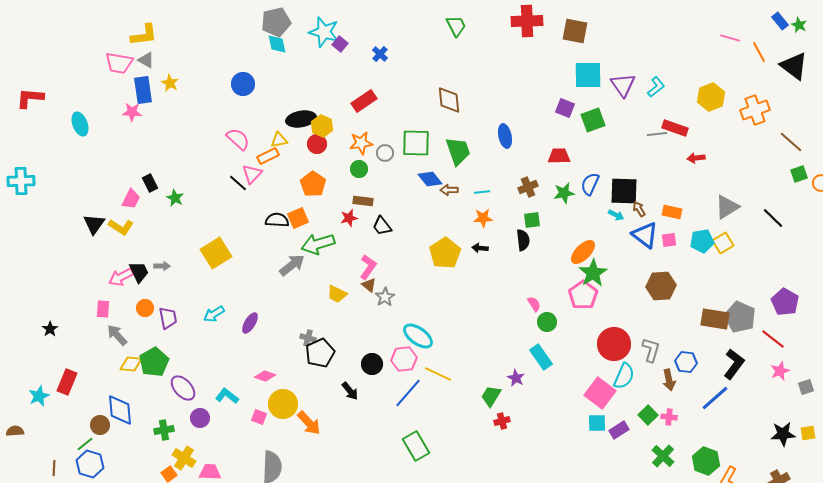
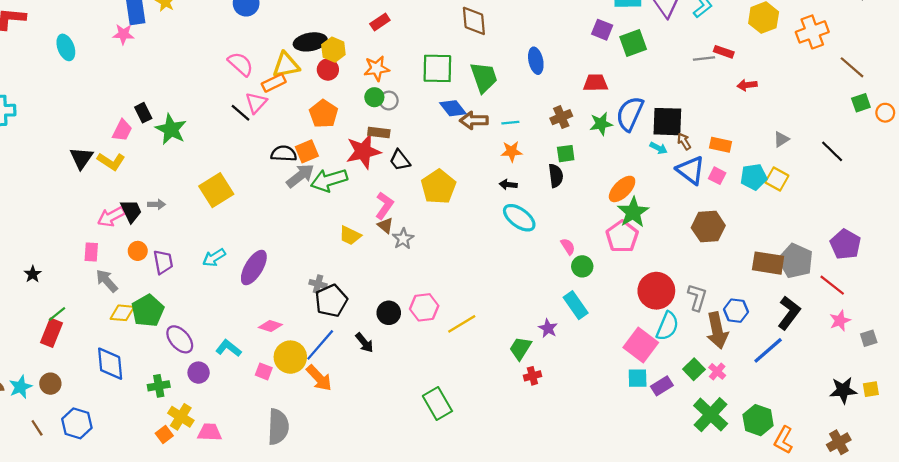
red rectangle: (364, 101) -> (380, 22), size x0.7
red rectangle: (675, 128) -> (724, 52), size x0.7
yellow triangle: (279, 140) -> (286, 65), size x1.5
gray circle: (385, 153) -> (389, 101), moved
blue semicircle: (590, 184) -> (630, 114), size x1.4
brown arrow: (449, 190) -> (474, 120), size x1.4
green star: (175, 198) -> (171, 129), size x1.6
gray triangle: (727, 207) -> (781, 139), size x0.6
red star: (349, 218) -> (363, 151), size x1.8
pink square: (669, 240) -> (717, 176), turned 35
yellow square: (723, 243) -> (777, 179), turned -30
yellow pentagon: (445, 253) -> (438, 187), moved
gray arrow: (292, 265) -> (300, 176), moved
purple ellipse: (250, 323) -> (254, 267), size x1.5
cyan ellipse: (418, 336) -> (519, 218), moved
yellow line: (438, 374) -> (462, 324), turned -56
brown arrow: (669, 380) -> (717, 331), size x1.5
blue line: (408, 393) -> (320, 345), moved
cyan star: (39, 396) -> (21, 387), moved
pink cross: (669, 417) -> (717, 371), turned 35
brown circle: (100, 425) -> (50, 384), moved
green line: (85, 444) -> (57, 314), moved
green cross: (663, 456) -> (711, 415), size x1.4
brown line: (54, 468) -> (37, 428), turned -35

